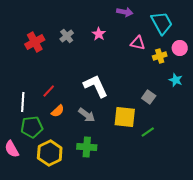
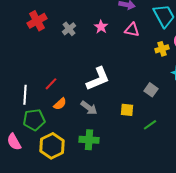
red cross: (35, 42) -> (37, 21), moved
pink triangle: (138, 43) -> (132, 30), moved
white L-shape: (96, 86) -> (98, 79), turned 92
yellow square: (125, 117) -> (127, 110), size x0.6

